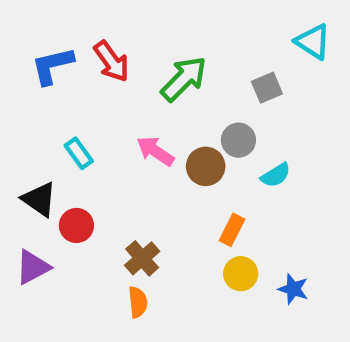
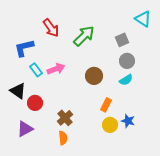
blue L-shape: (52, 66) -> (24, 48), moved
gray circle: (238, 140) -> (127, 61), moved
pink arrow: (155, 151) -> (56, 69), moved, turned 126
purple triangle: (33, 267) -> (25, 129), moved
blue star: (293, 289) -> (128, 121), moved

